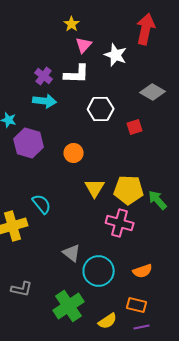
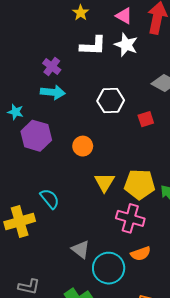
pink triangle: (84, 45) -> (124, 16), moved, turned -42
white L-shape: (77, 74) -> (93, 46), moved
orange semicircle: (143, 271) -> (141, 254), moved

